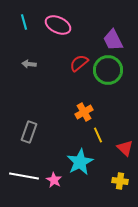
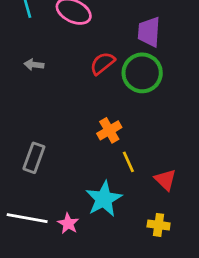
purple trapezoid: (113, 40) -> (149, 32), turned 30

